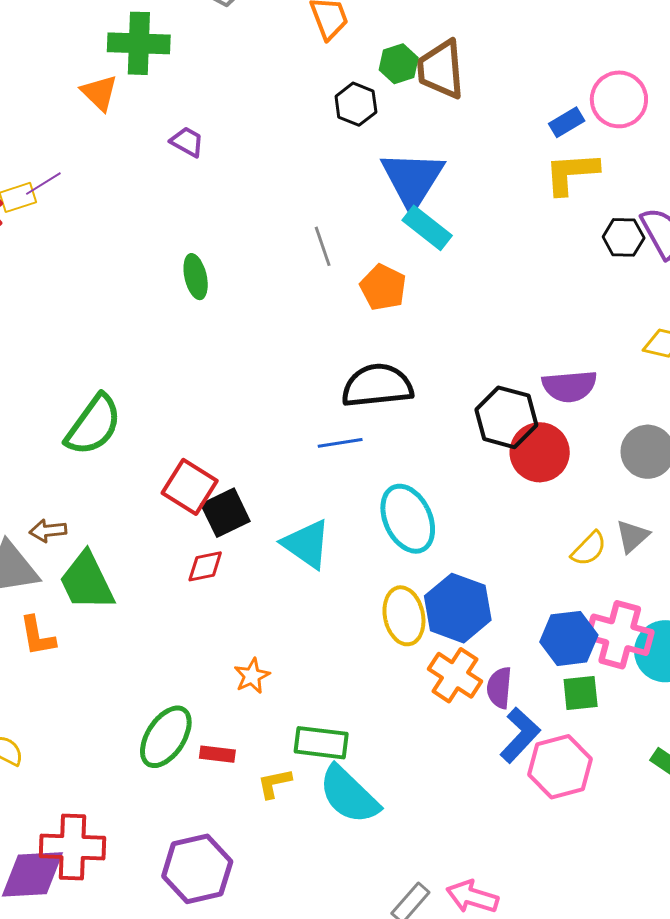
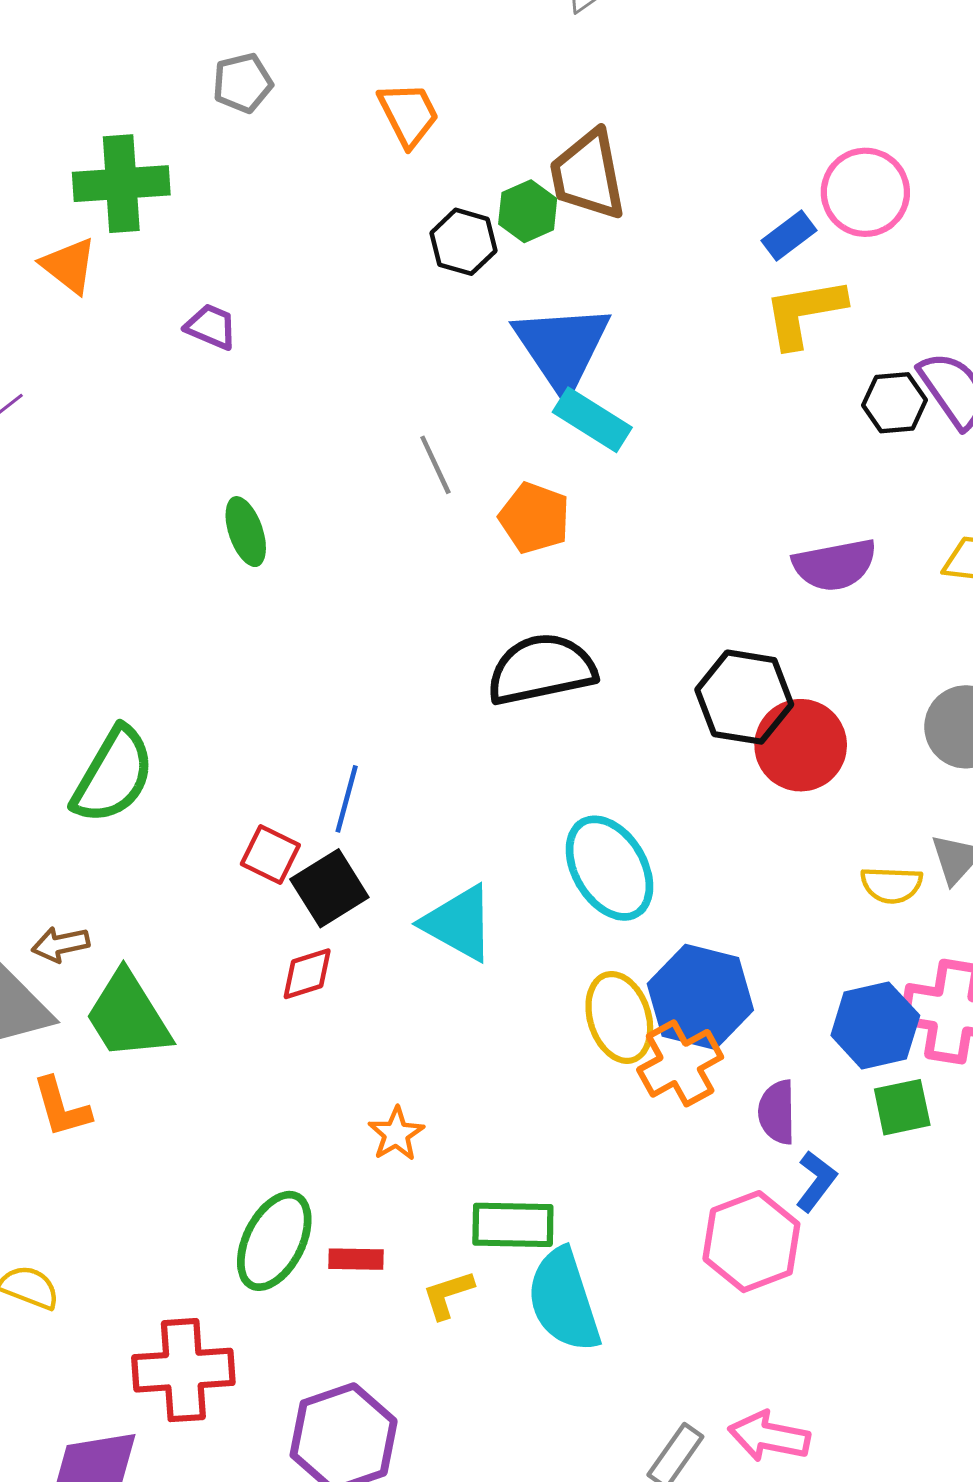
green hexagon: (399, 64) -> (528, 211), moved
purple semicircle: (569, 386) -> (835, 565), moved
blue line: (340, 443) -> (347, 799), moved, turned -60
red square: (190, 487) -> (270, 855), size x0.7
yellow semicircle: (589, 549) -> (892, 885), turned 54
orange cross: (455, 675) -> (680, 1063), moved, turned 34
blue L-shape: (520, 735) -> (816, 1181), size x0.7
pink hexagon: (560, 767) -> (751, 1242), moved
cyan semicircle: (349, 795) -> (564, 1300), turned 34
red cross: (72, 847) -> (183, 1370), moved

